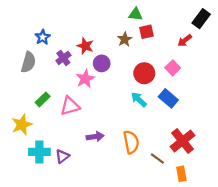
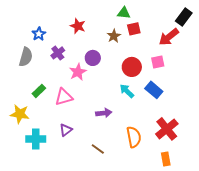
red arrow: (185, 40) -> (169, 37), size x1.5
red star: (85, 46) -> (78, 26), moved
pink square: (173, 68) -> (158, 62), turned 32
yellow star: (22, 125) -> (20, 114), turned 30
purple arrow: (95, 137) -> (104, 113), moved
orange semicircle: (131, 142) -> (134, 137), moved
purple triangle: (62, 156) -> (66, 130), moved
brown line: (157, 158) -> (98, 149), moved

